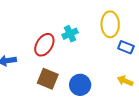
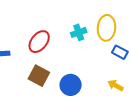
cyan cross: (70, 34) -> (79, 32), moved

